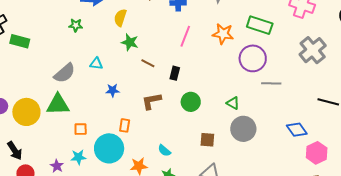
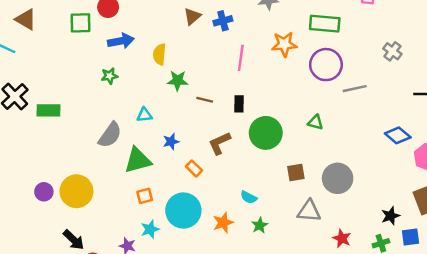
gray cross: (313, 50) -> (392, 51), moved, size x0.6
green circle: (191, 102) -> (266, 133), size x1.4
green triangle: (58, 104) -> (138, 160), moved
orange rectangle: (125, 125) -> (194, 168), moved, turned -40
gray circle: (243, 129) -> (338, 178), moved

